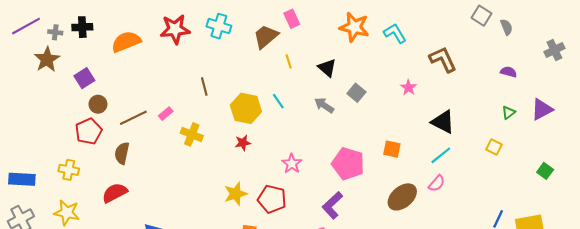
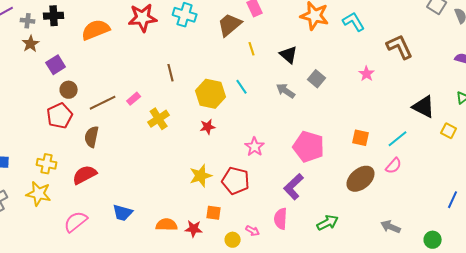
brown star: (47, 59) -> (31, 44), moved, size x0.7
black triangle: (443, 122) -> (424, 107), moved
yellow cross: (192, 134) -> (159, 119), turned 35
orange square: (392, 149) -> (361, 138), moved
yellow cross: (69, 170) -> (47, 164), moved

